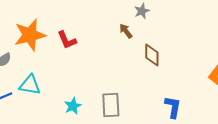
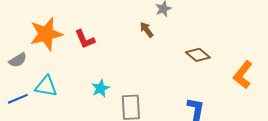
brown diamond: (152, 55) -> (198, 55), moved, turned -50
cyan star: (73, 106) -> (100, 88), moved

